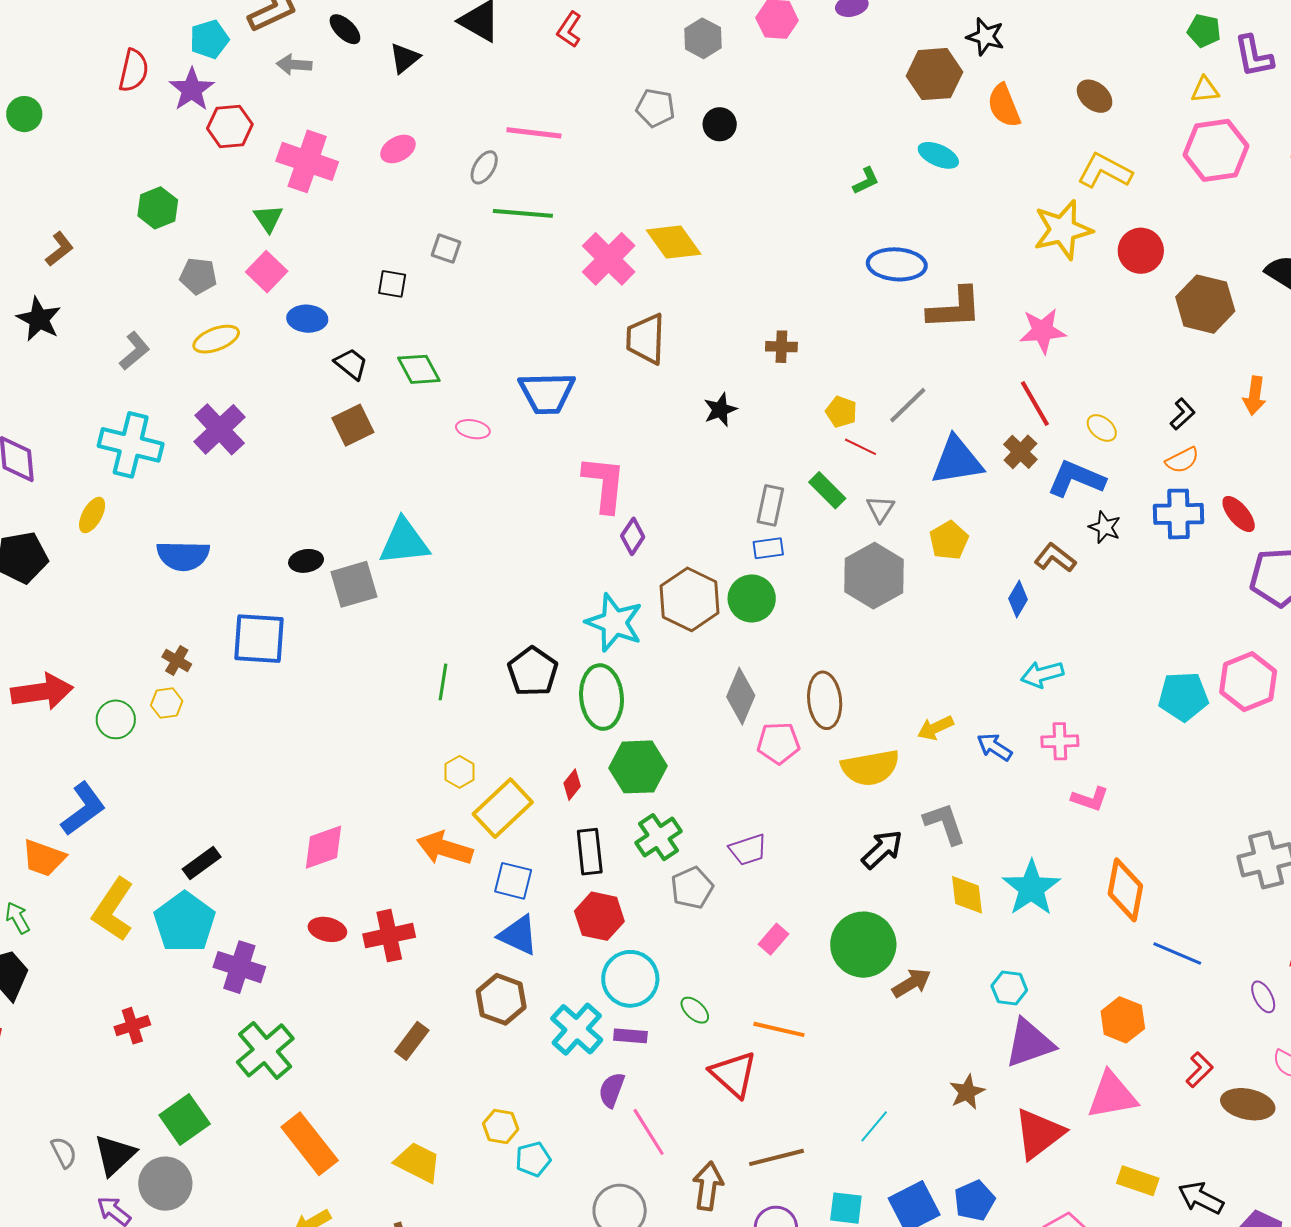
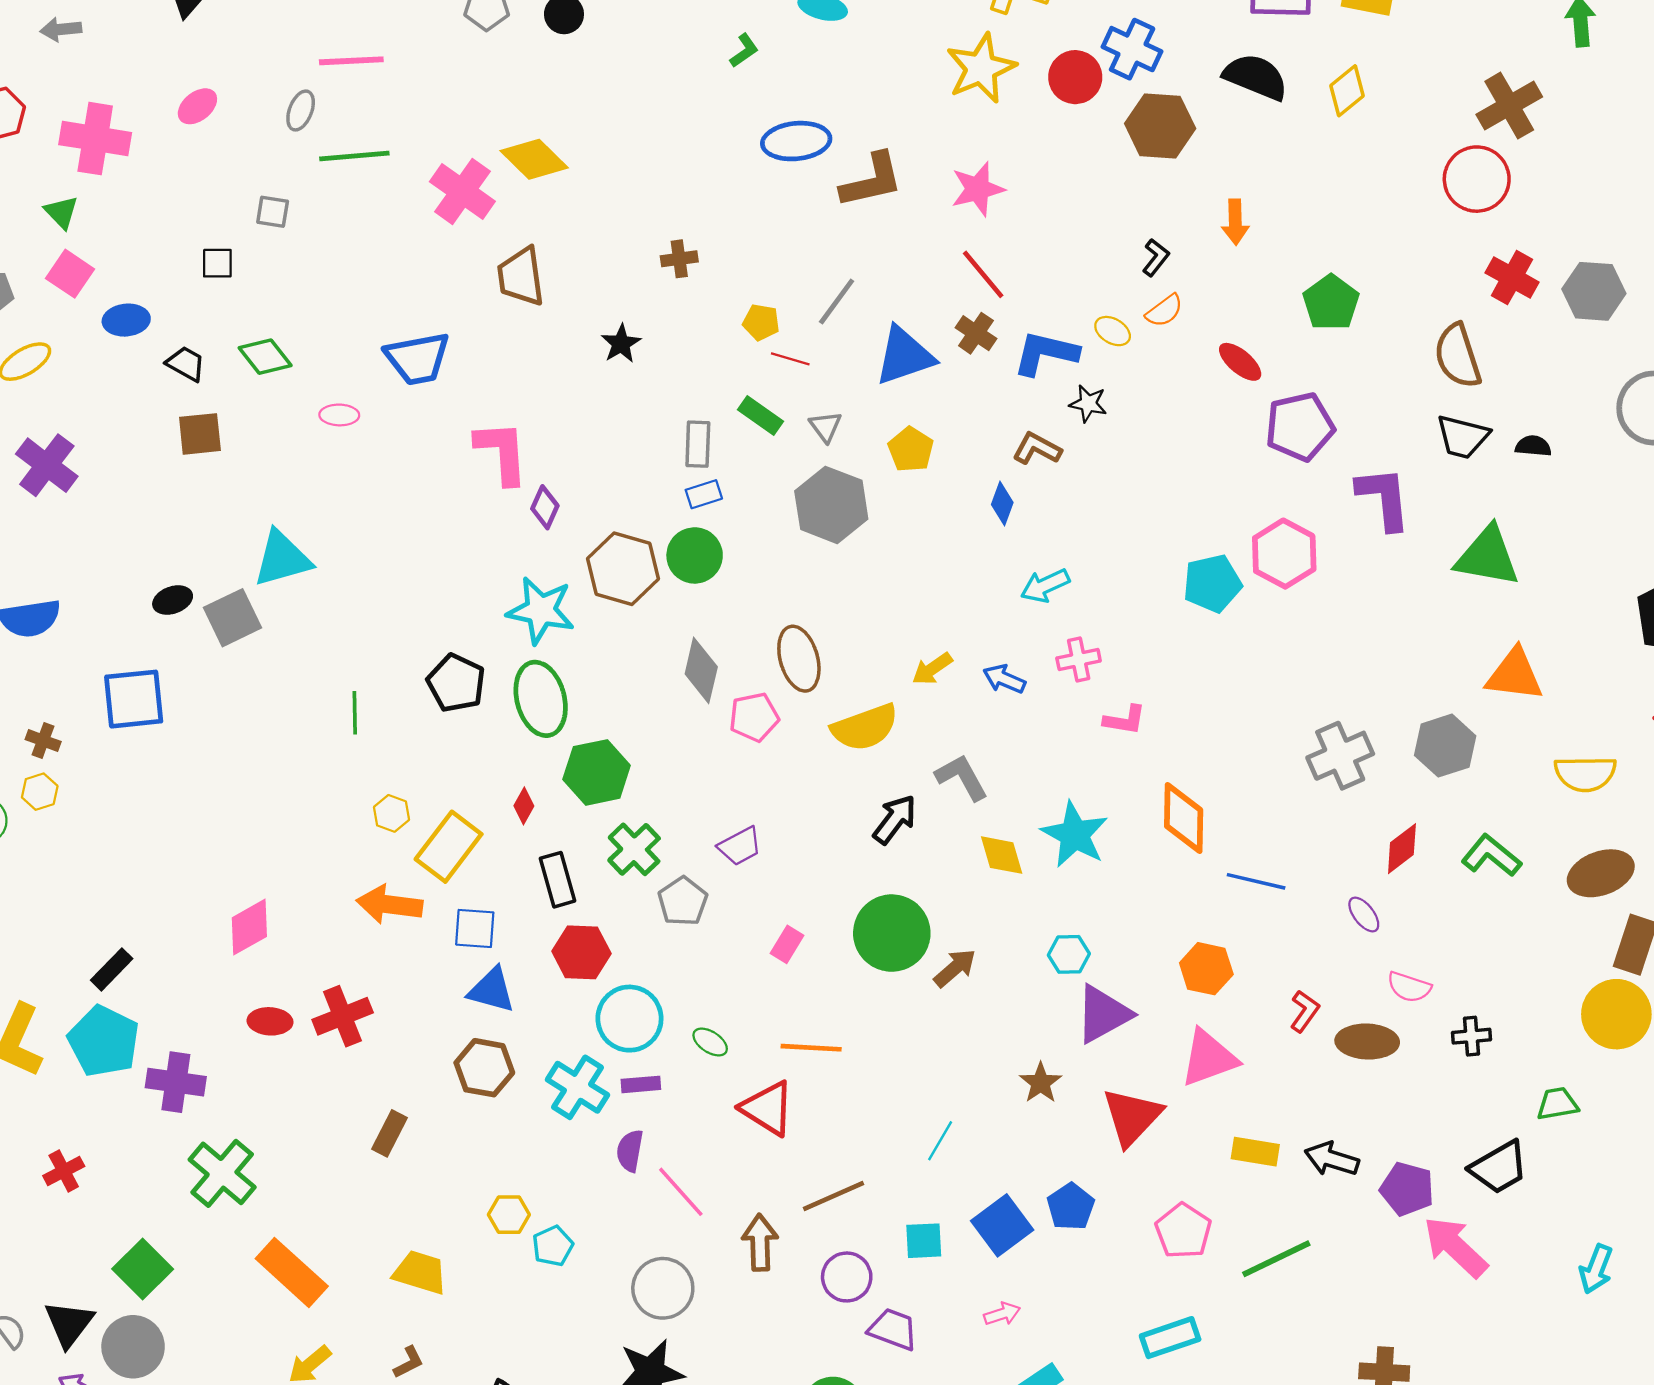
brown square: (353, 425) -> (200, 434), turned 30
yellow ellipse: (1102, 428) -> (1113, 331), moved
blue cross: (1179, 514) -> (1132, 49), moved, turned 36

